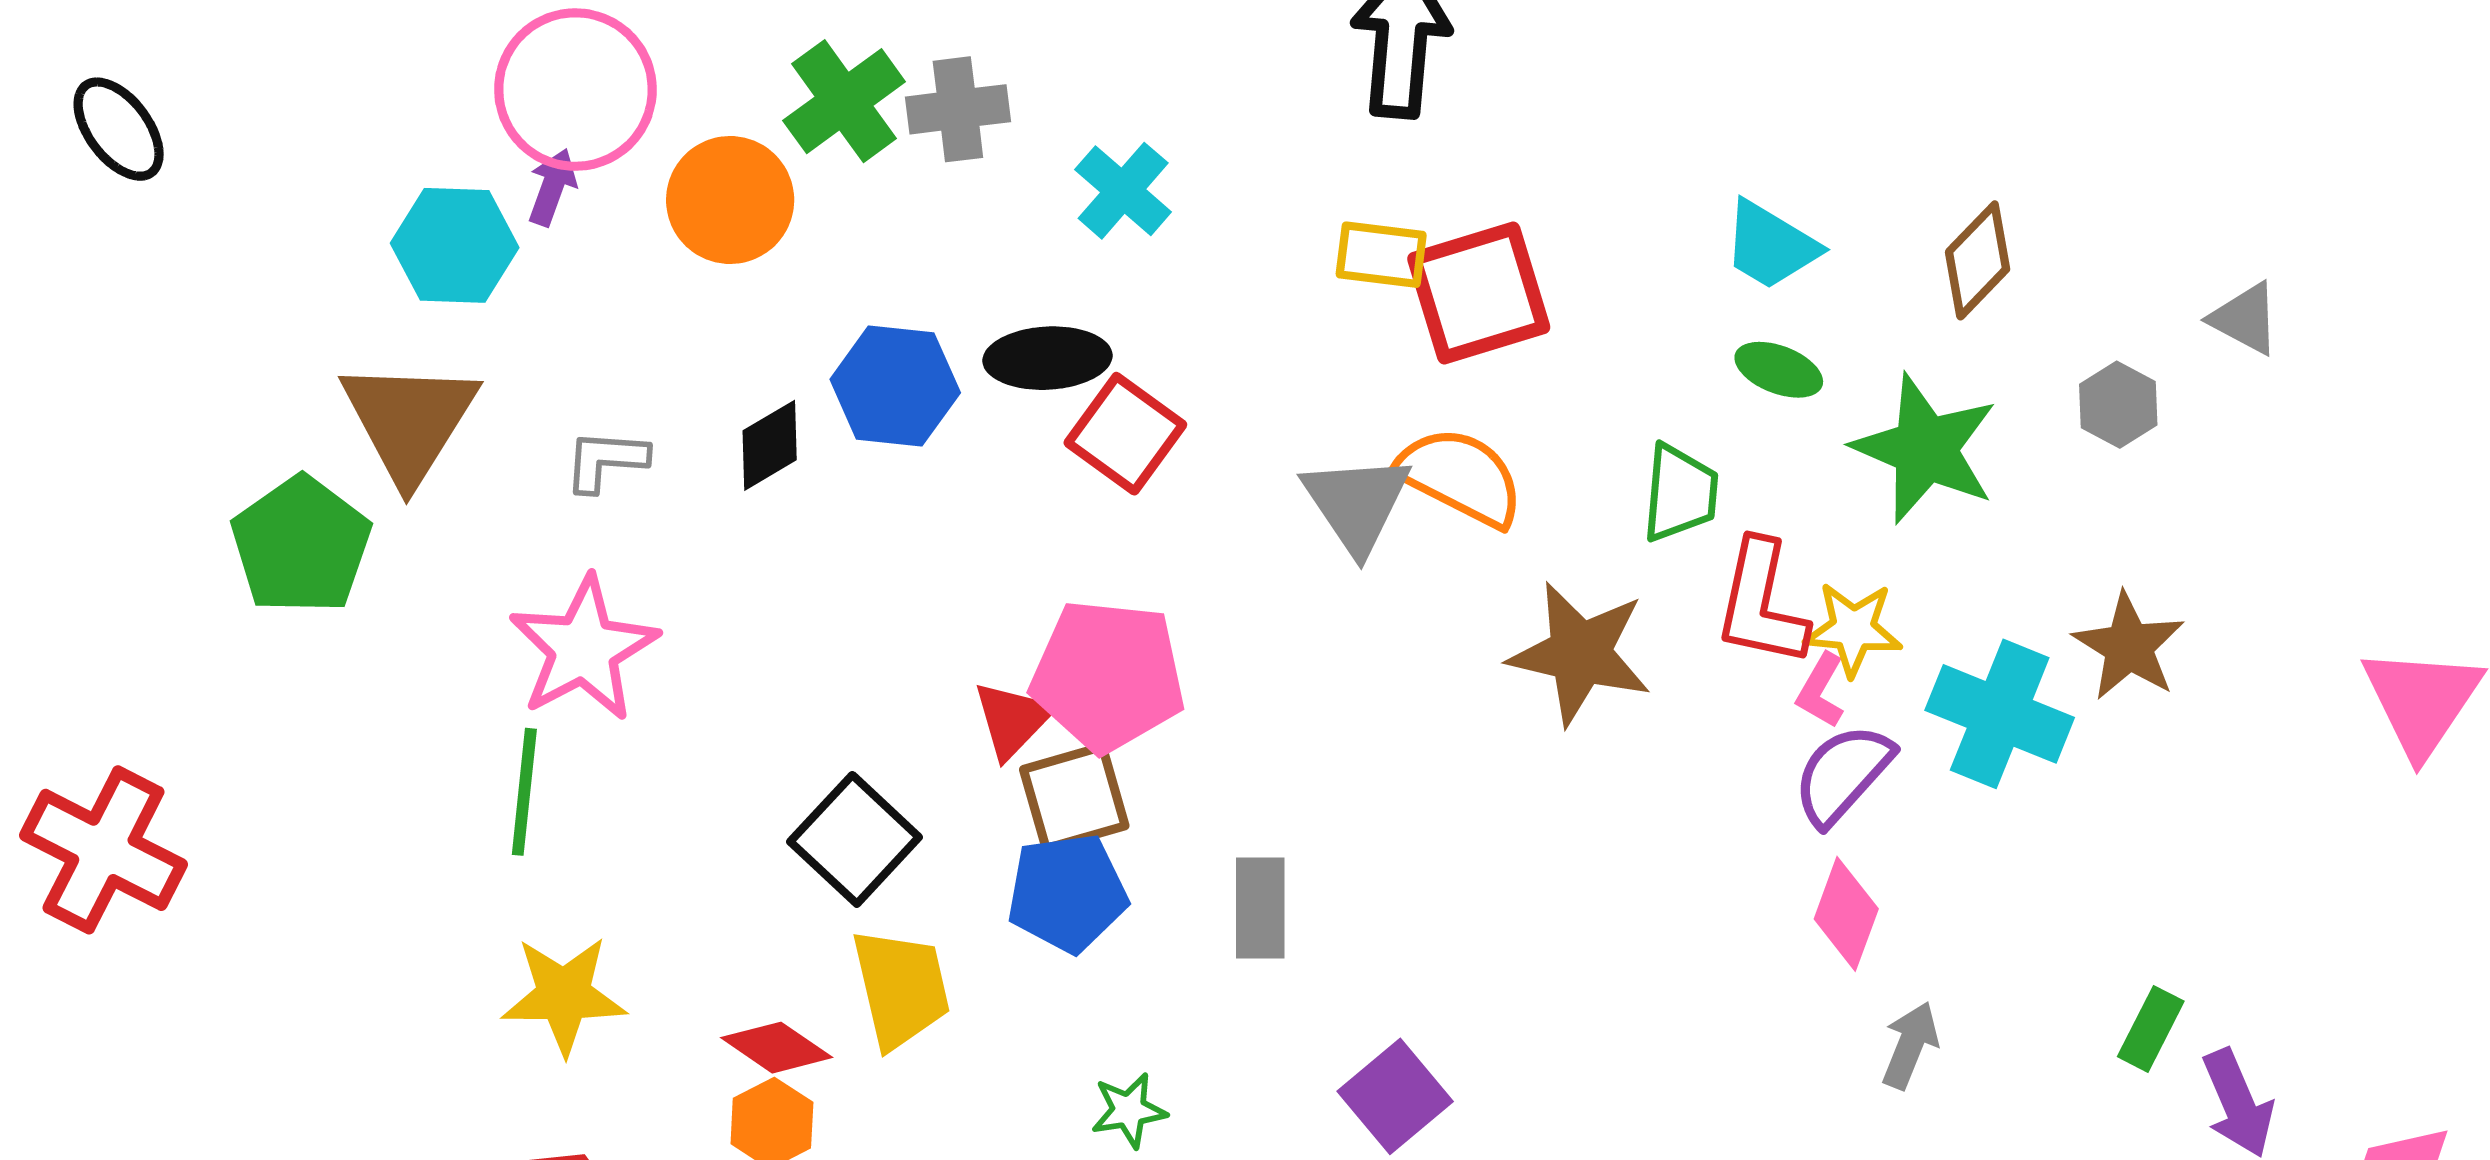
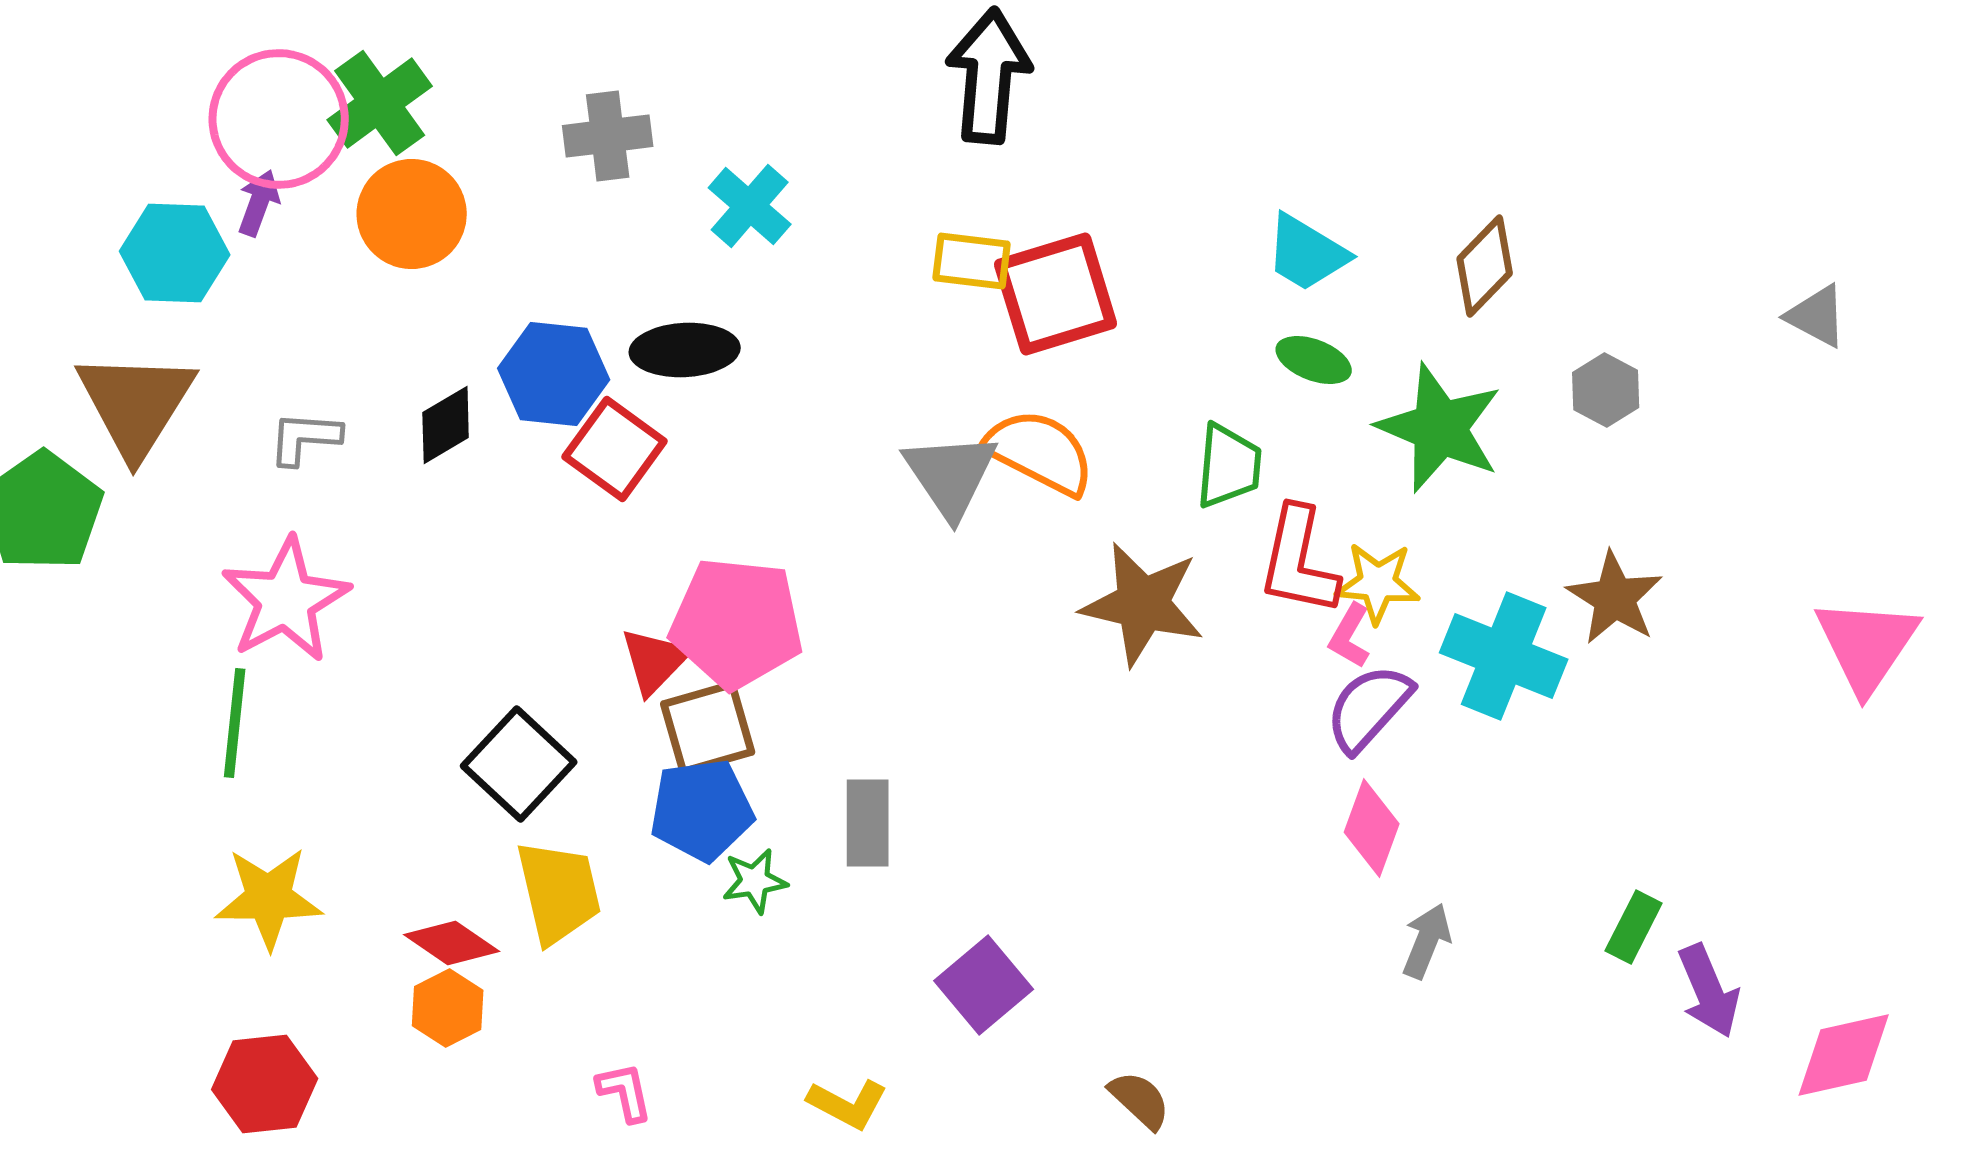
green cross: (844, 101) -> (380, 103), moved
gray triangle: (2245, 319) -> (1817, 316), moved
red square: (1125, 434) -> (615, 449), moved
green star: (1129, 1110) -> (755, 881), moved

